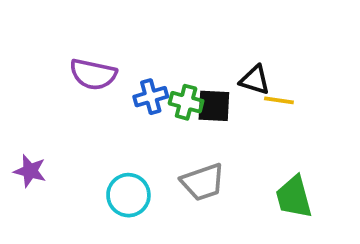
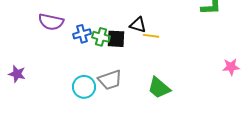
cyan circle: (128, 195) -> (84, 87), moved
green trapezoid: (294, 197) -> (159, 88), turned -35

